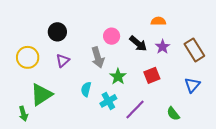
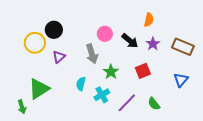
orange semicircle: (158, 21) -> (149, 20), turned 104
brown rectangle: (194, 50) -> (183, 47), turned -35
yellow circle: (28, 57) -> (35, 43), moved
green semicircle: (173, 114) -> (154, 104), moved

